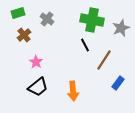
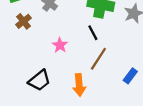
brown line: (104, 60) -> (98, 59), moved
pink star: (36, 62) -> (60, 45), moved

